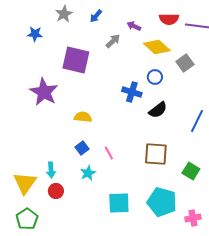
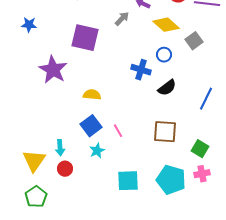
blue star: (35, 34) -> (29, 25), moved
blue square: (82, 148) -> (91, 126), size x1.5
pink cross: (193, 218) -> (202, 174), moved

